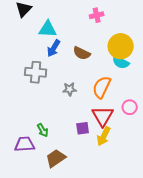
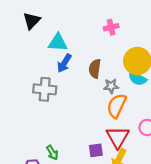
brown semicircle: (82, 53) -> (95, 69), turned 72
gray star: (70, 89) -> (111, 86), moved

